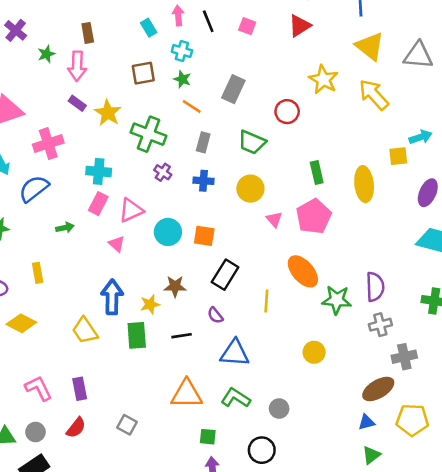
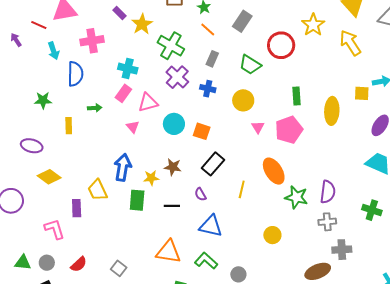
red circle: (287, 112) -> (281, 45), size x1.4
purple cross: (163, 172) -> (177, 77), size x1.6
blue semicircle: (34, 189) -> (75, 74), turned 120
yellow rectangle: (38, 273) -> (69, 126), moved
purple rectangle: (80, 389) -> (77, 208), moved

